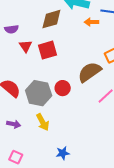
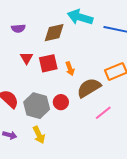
orange arrow: (91, 22) -> (70, 69), moved, turned -112
purple semicircle: (11, 29) -> (18, 28), moved

